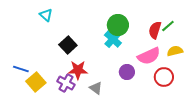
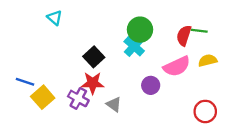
green line: (168, 26) -> (199, 31), turned 48
black square: (68, 45) -> (94, 57), moved
red circle: (164, 77) -> (205, 111), moved

